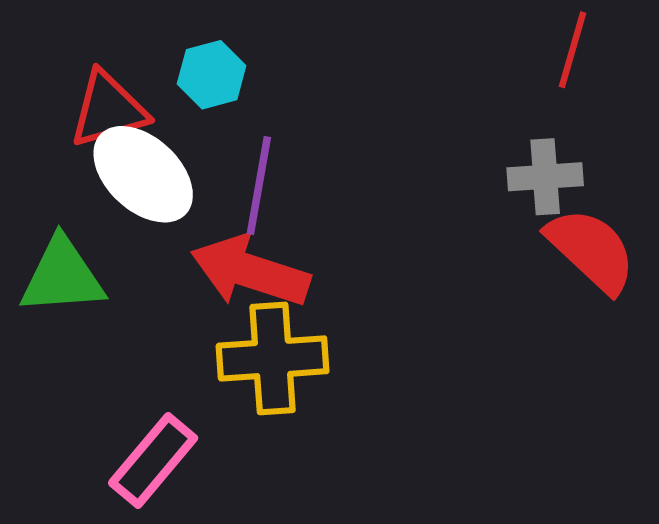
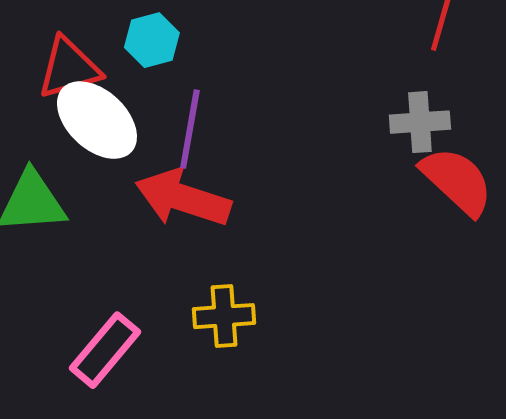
yellow cross: (273, 358) -> (224, 316), moved, size x0.7

